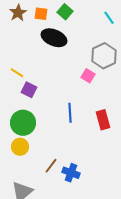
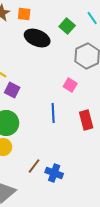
green square: (65, 12) -> (67, 26), moved
pink square: (88, 76) -> (70, 85), moved

